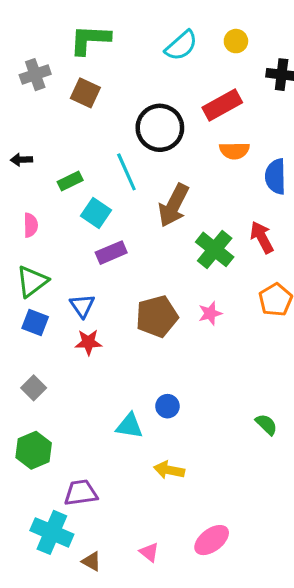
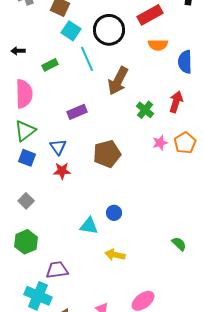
cyan square: (96, 213) -> (71, 31), moved
pink semicircle: (31, 225) -> (24, 94), size x1.8
red arrow: (262, 237) -> (176, 102), turned 45
green cross: (215, 249) -> (145, 110), size x0.7
pink star: (210, 313) -> (160, 143), moved
green semicircle: (266, 424) -> (179, 244), moved

